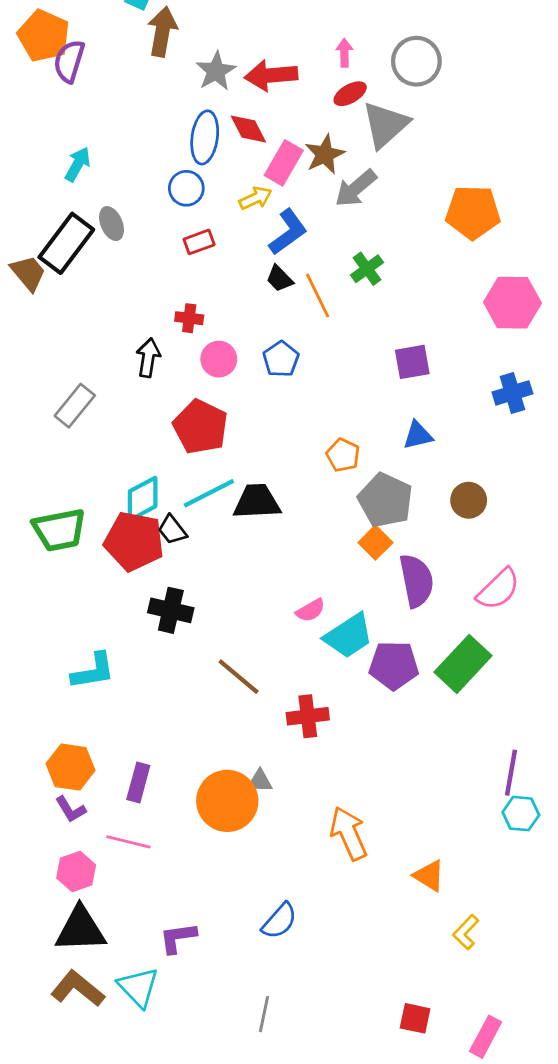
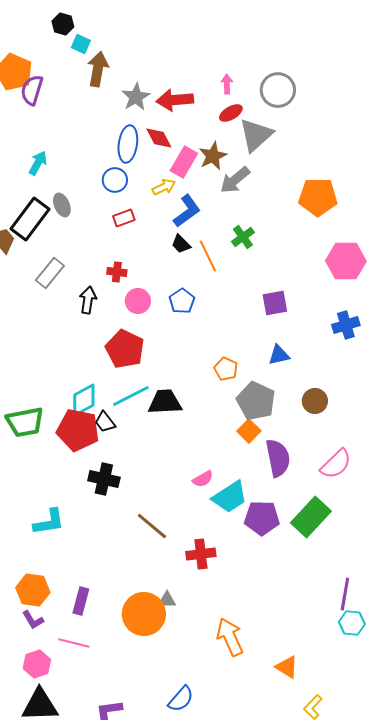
gray rectangle: (75, 406) -> (50, 273), moved

